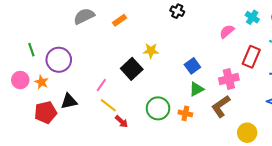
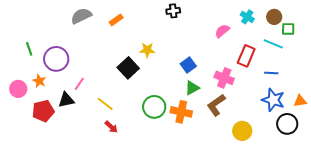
black cross: (177, 11) -> (173, 11), turned -32
pink cross: (229, 79) -> (224, 78), turned 36
pink circle: (20, 80) -> (18, 89), moved
pink line: (101, 85) -> (79, 84), moved
orange cross: (185, 113) -> (181, 112), size x1.5
red arrow: (122, 122) -> (111, 127), moved

